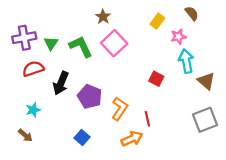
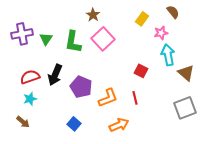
green L-shape: (81, 47) -> (73, 42), turned -145
red semicircle: (33, 69) -> (30, 77), moved
orange L-shape: (120, 109) -> (108, 98), turned 35
red line: (147, 119) -> (135, 98), moved

